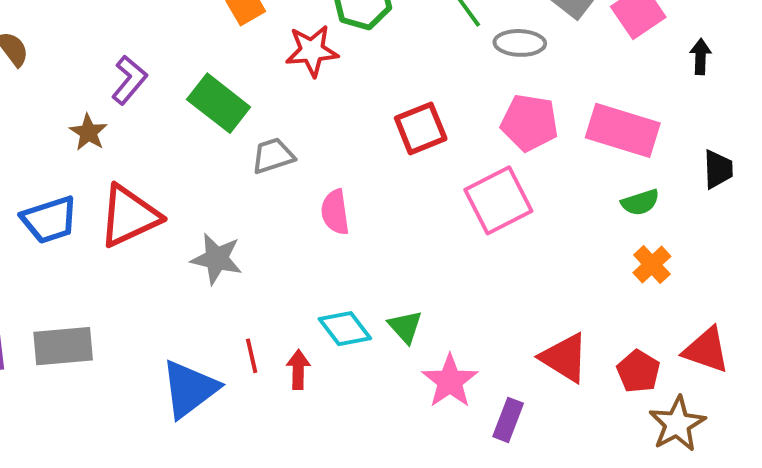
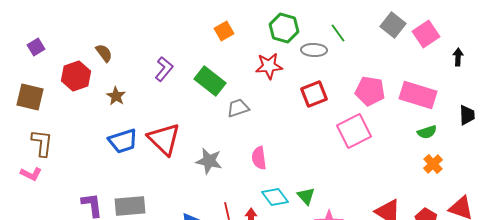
gray ellipse: (520, 43) -> (314, 50), moved
red star: (312, 51) -> (269, 66), moved
brown star: (88, 132) -> (116, 96), moved
pink semicircle: (335, 212) -> (259, 158), moved
red triangle: (129, 216) -> (164, 139), turned -51

